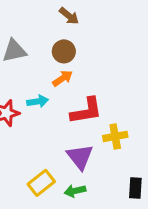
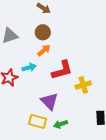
purple triangle: (80, 157) -> (49, 101), moved
yellow rectangle: (41, 183) -> (38, 121), turned 60

